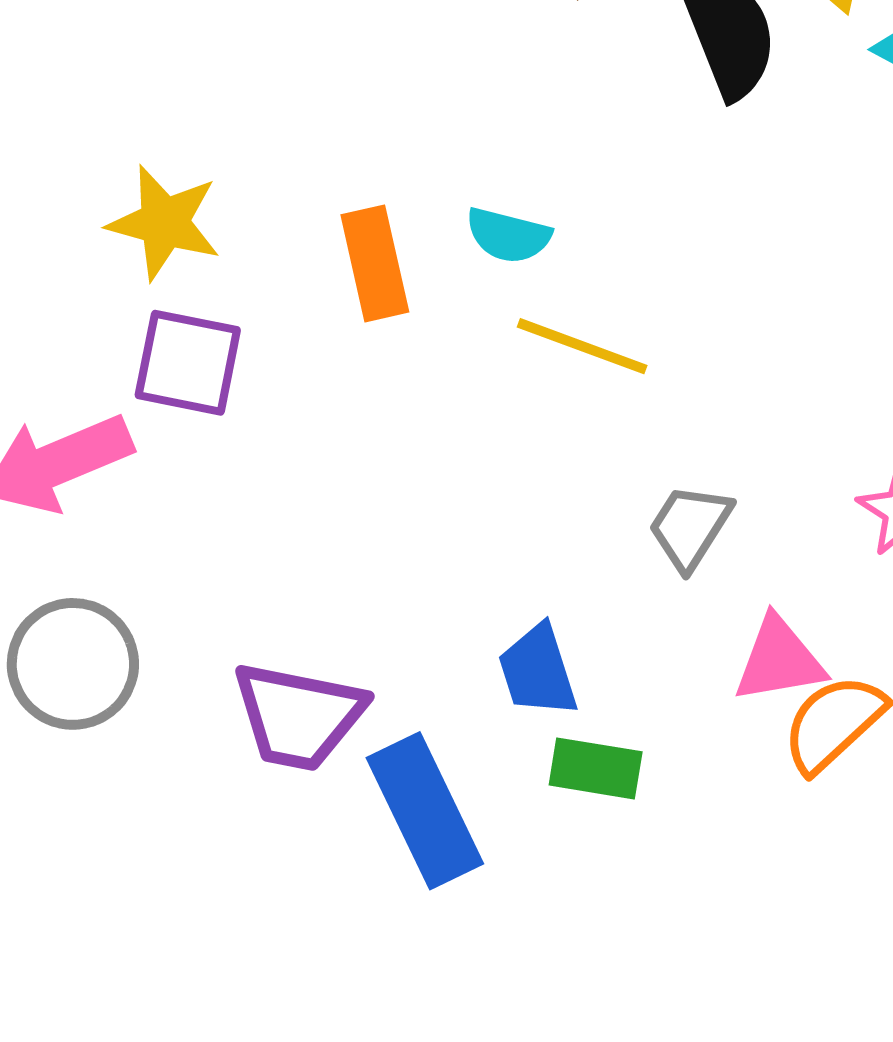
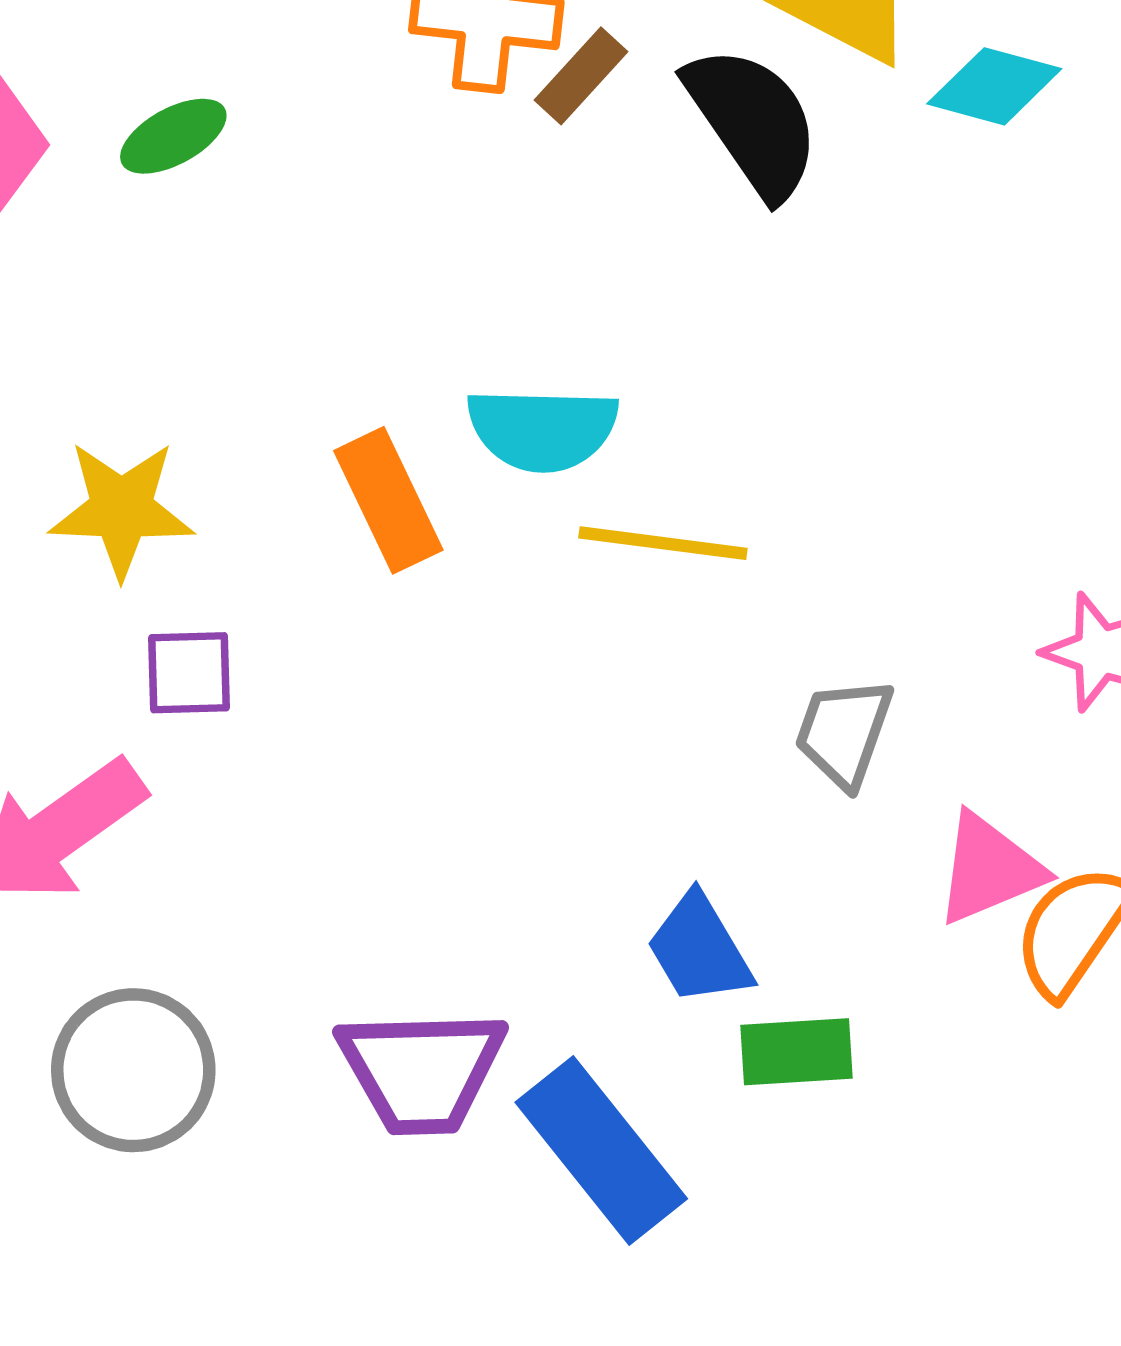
cyan semicircle: (508, 235) -> (542, 429), size x1.4
purple square: (188, 363) -> (189, 673), size x0.7

